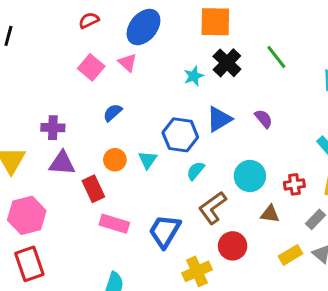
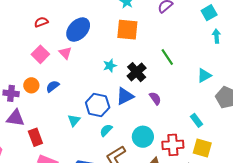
black cross: (227, 63) -> (137, 72), moved
orange circle: (115, 160) -> (31, 85), moved
red cross: (294, 184) -> (173, 145), size x1.5

